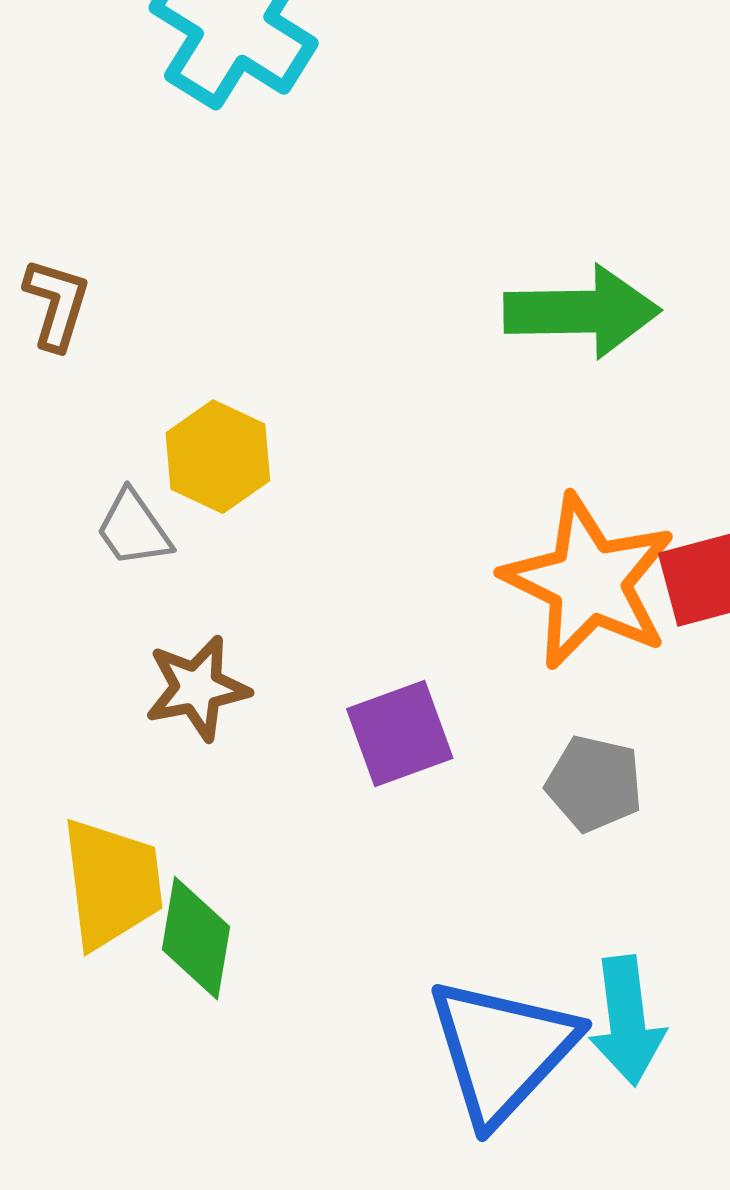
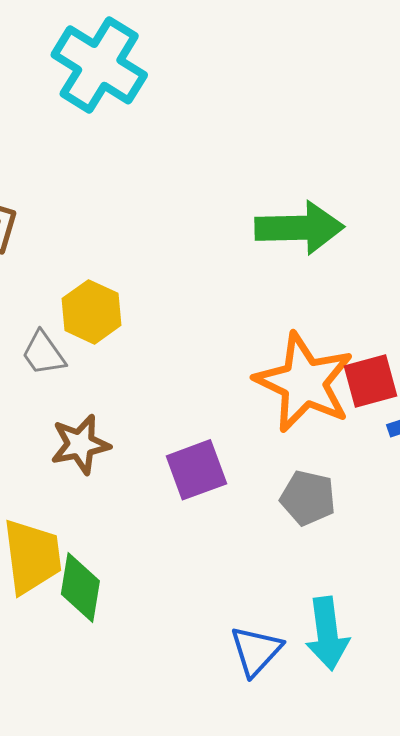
blue triangle: (502, 1050) -> (256, 651), size x0.6

